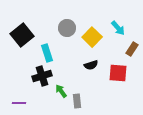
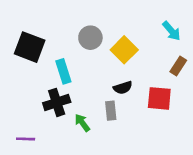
cyan arrow: (118, 28) -> (171, 31), moved
black square: (22, 35) -> (30, 47), turned -30
gray rectangle: (77, 101) -> (111, 111), moved

